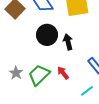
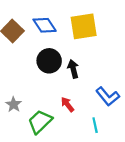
green trapezoid: (39, 75) -> (40, 122), moved
cyan line: (87, 91) -> (95, 125), turned -64

